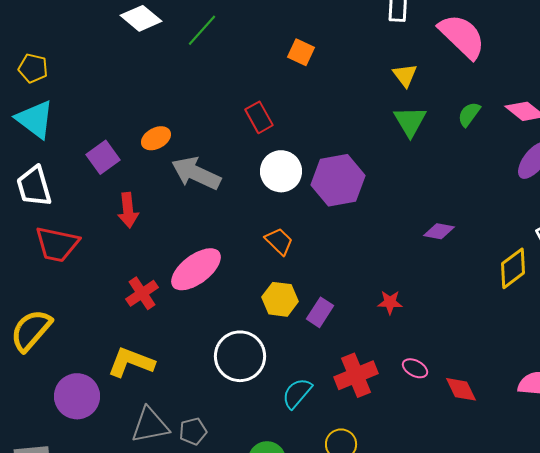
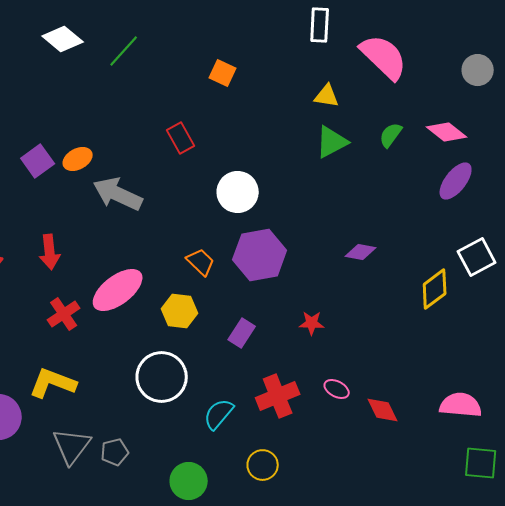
yellow triangle: (405, 75) -> (327, 96), turned -44
green triangle: (410, 121) -> (332, 142), turned 33
purple square: (103, 157) -> (38, 161), moved
white circle: (281, 171) -> (238, 192), moved
purple hexagon: (338, 180) -> (260, 255), moved
red arrow: (128, 210) -> (50, 252), moved
yellow hexagon: (280, 299) -> (180, 311), moved
gray triangle: (150, 425) -> (72, 446), turned -42

